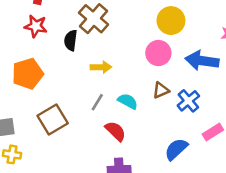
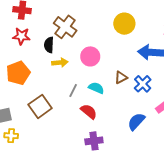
pink circle: (158, 53) -> (90, 56), moved
yellow arrow: (101, 67) -> (60, 63), moved

